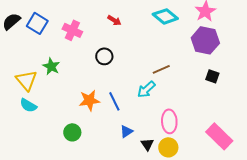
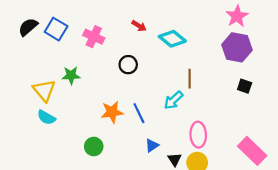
cyan diamond: (165, 16) -> (172, 39), moved
green star: (51, 66) -> (71, 75), turned -30
brown line: (161, 69) -> (190, 79), turned -66

